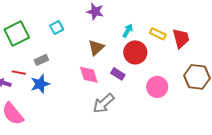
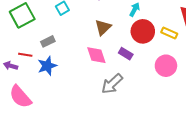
yellow rectangle: (158, 34) -> (169, 33), moved

